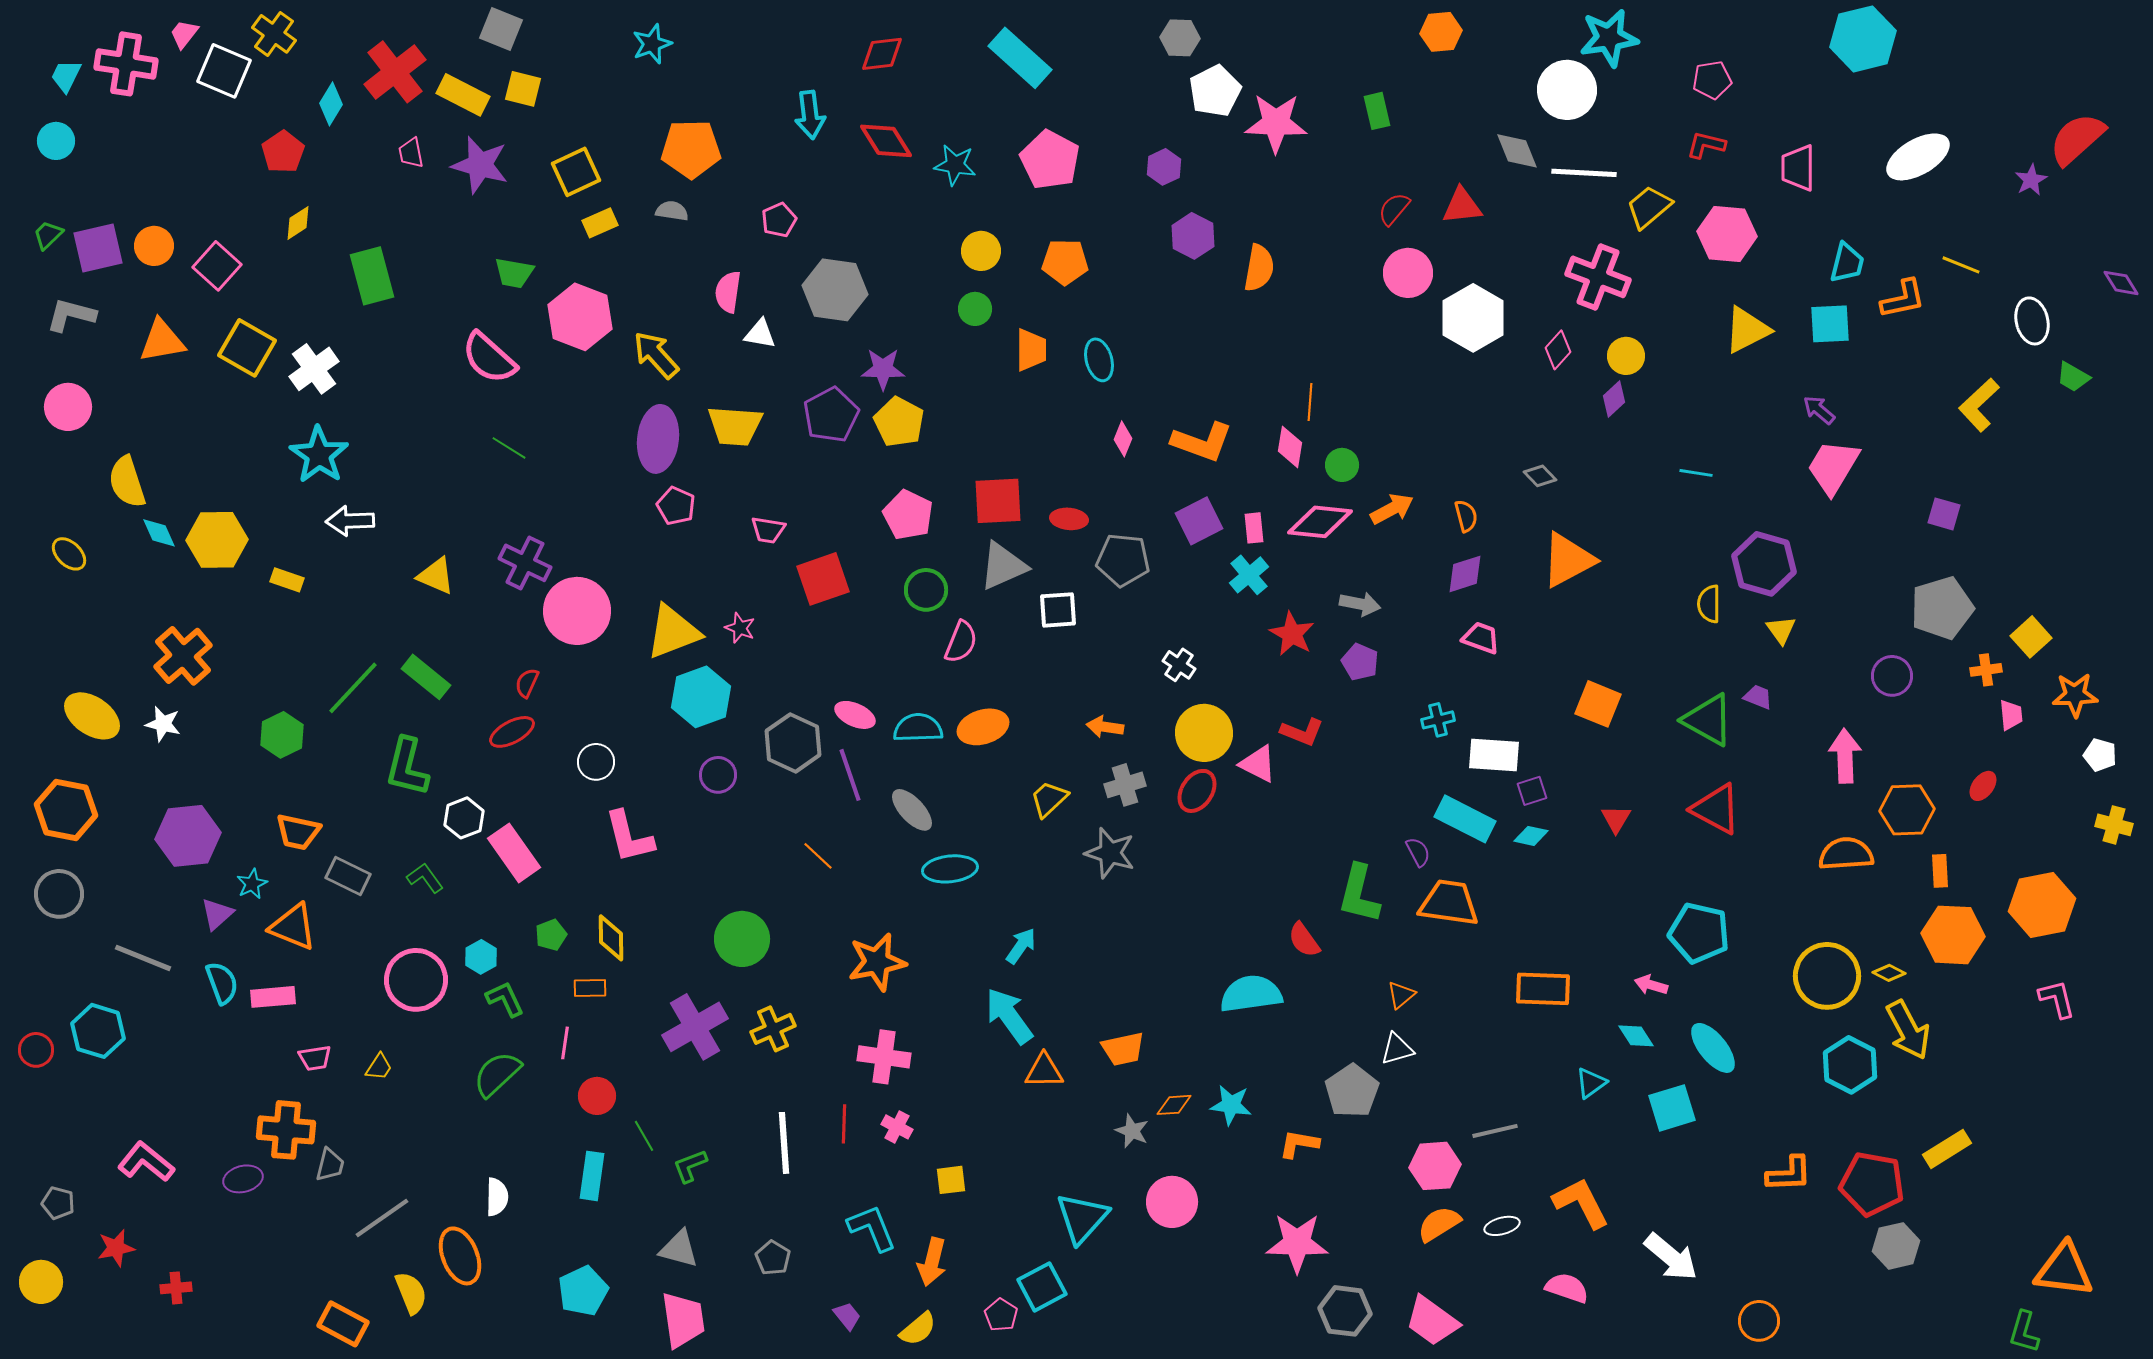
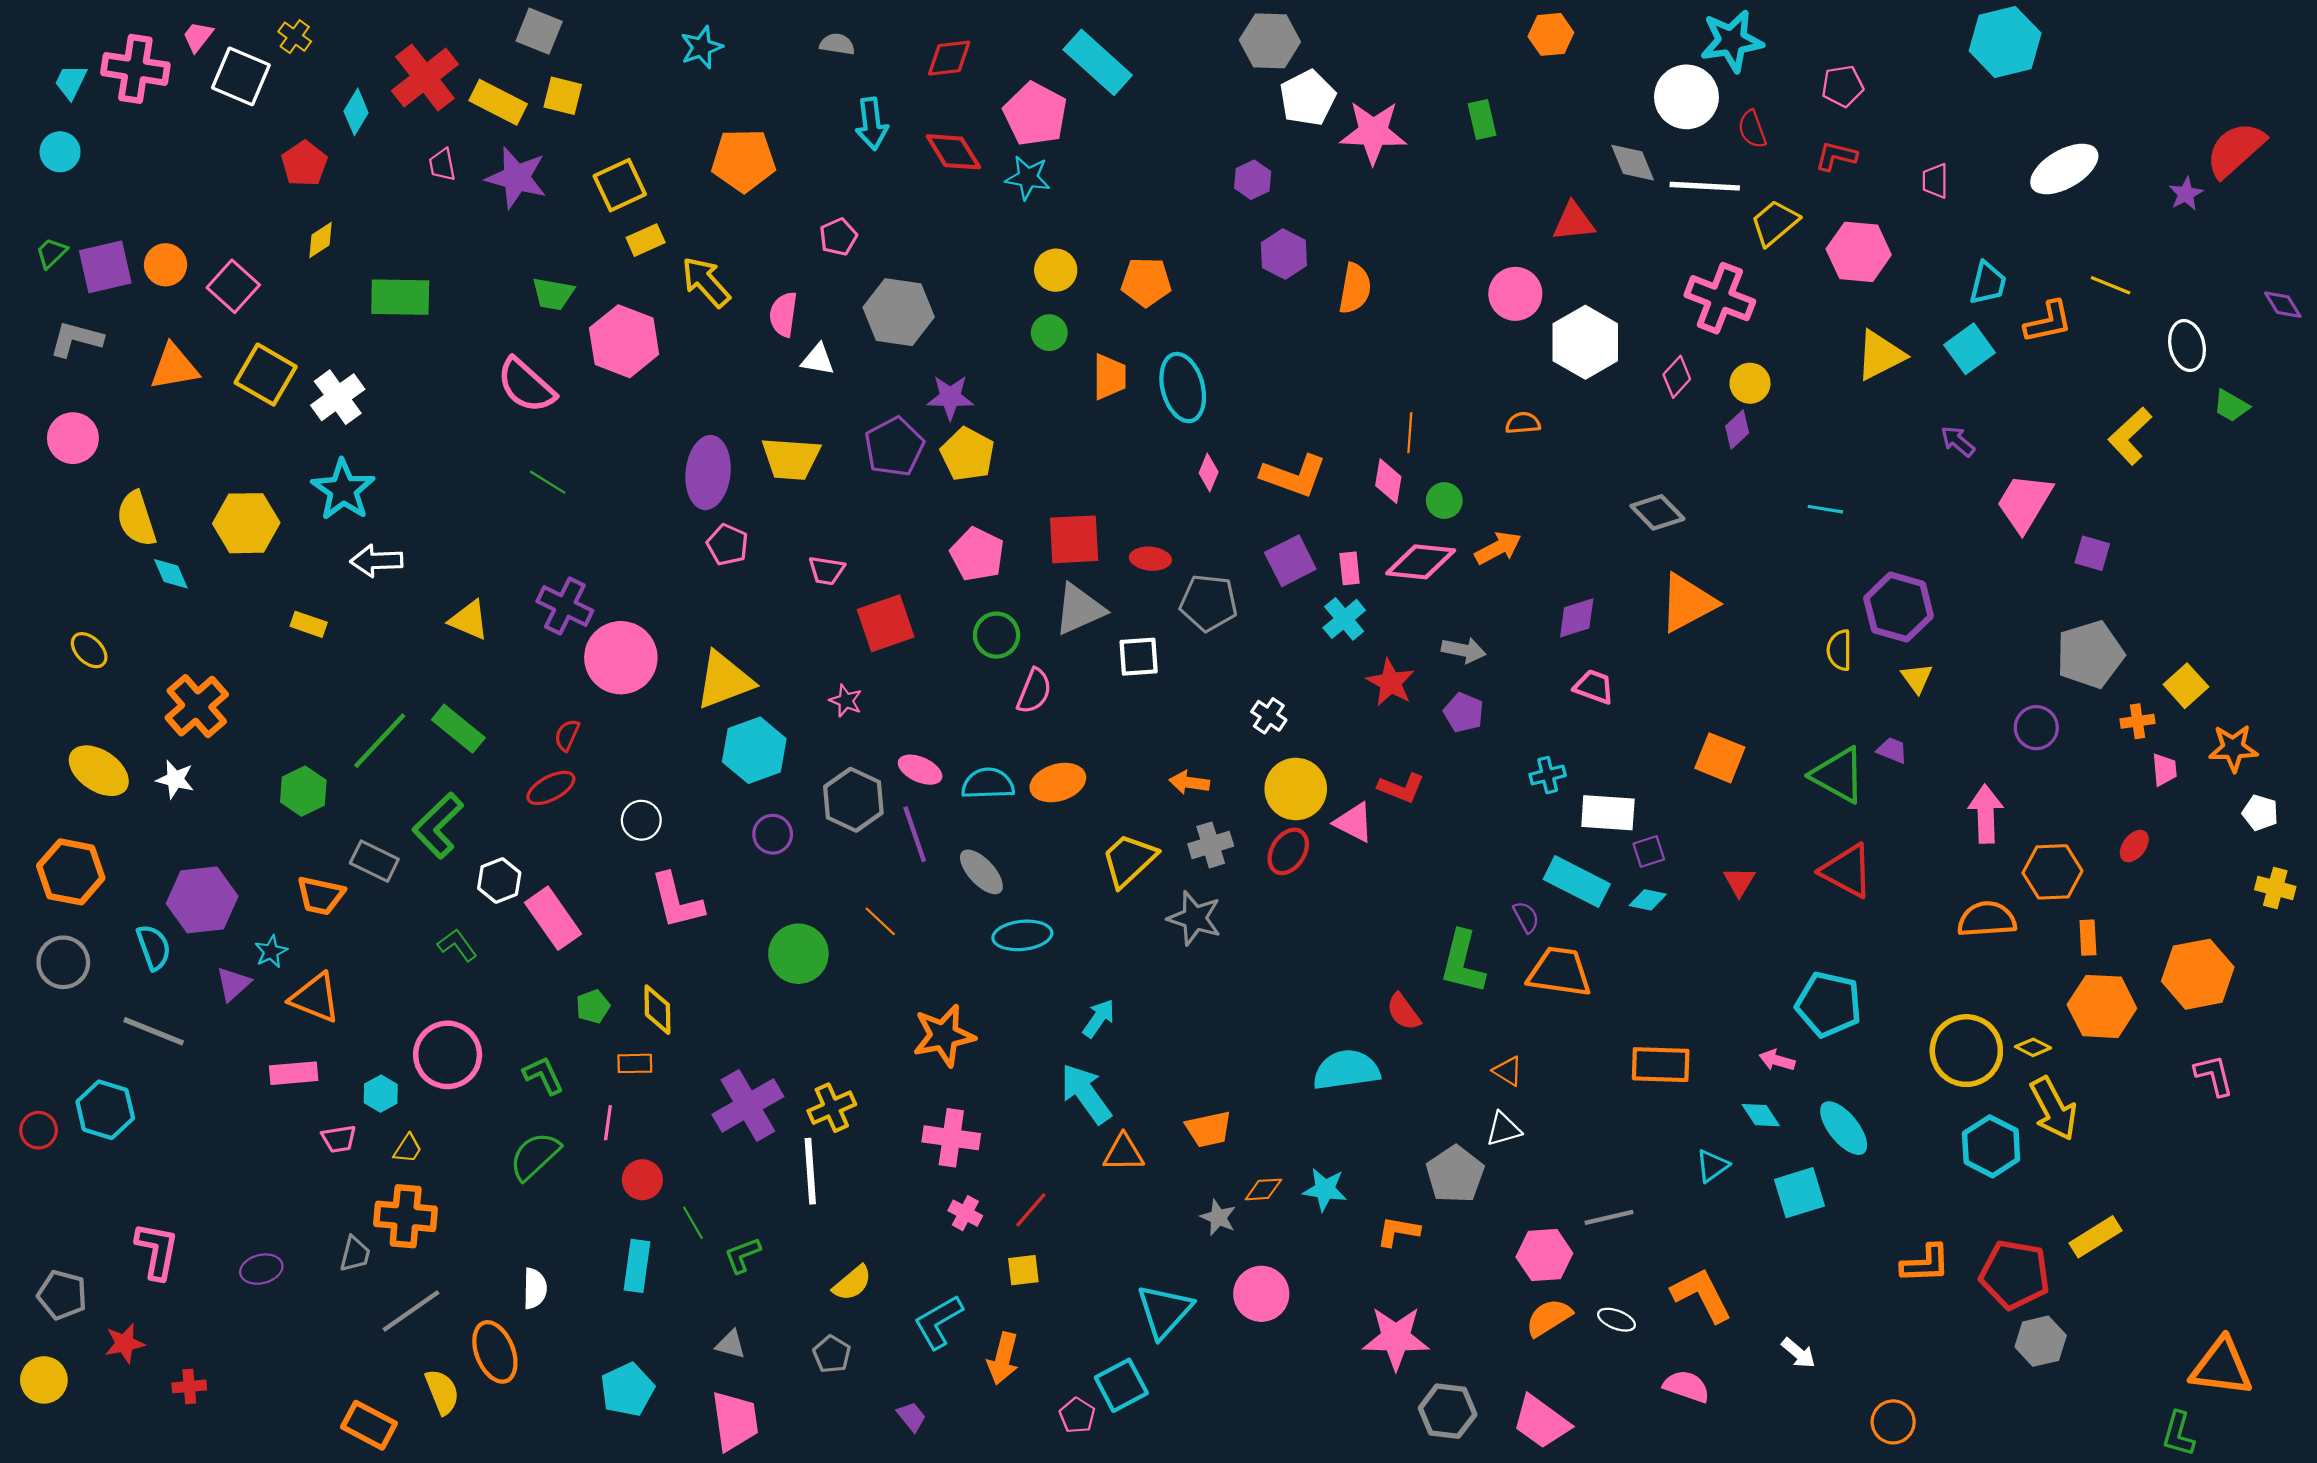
yellow cross: (274, 34) -> (295, 37), size x0.7
gray hexagon: (1180, 38) -> (1270, 41), size x1.4
pink pentagon: (1050, 160) -> (1035, 114), moved
pink trapezoid: (1798, 168) -> (1935, 181), size x0.7
red semicircle: (1394, 209) -> (1752, 129), moved, turned -60
gray semicircle: (672, 211) -> (837, 44), moved
green rectangle: (372, 276) -> (400, 297), turned -74
cyan square: (1830, 324) -> (1970, 349), turned -33
yellow arrow: (656, 355) -> (706, 282), moved
cyan ellipse: (1099, 360) -> (1183, 388), size x1.5
pink trapezoid: (1833, 467) -> (2024, 503), moved
gray diamond: (1540, 476) -> (1657, 512), size x1.5
orange semicircle: (1466, 516) -> (1523, 423), moved, turned -80
yellow hexagon: (217, 540) -> (246, 523), moved
yellow ellipse: (69, 554) -> (89, 650), moved
pink star: (740, 628) -> (846, 701), moved
green L-shape: (407, 767) -> (438, 826), turned 32
yellow trapezoid: (1049, 799) -> (1129, 860), size x1.4
gray rectangle: (348, 876) -> (374, 861), moved
green circle: (742, 939) -> (798, 954), moved
cyan hexagon: (481, 957) -> (381, 1094), moved
cyan semicircle: (222, 983) -> (154, 947), moved
orange triangle: (1401, 995) -> (1508, 1071), turned -48
red line: (844, 1124) -> (1031, 1210), moved, turned 39
orange cross: (286, 1130) -> (406, 1216), moved
white line: (784, 1143) -> (810, 1171), moved
pink L-shape: (146, 1162) -> (157, 1251), turned 62
gray pentagon: (58, 1203) -> (62, 1295), size x1.4
white ellipse: (1502, 1226) -> (1617, 1320), turned 36
cyan L-shape: (872, 1228) -> (938, 1322), turned -98
gray triangle: (679, 1249) -> (731, 1344), size x0.7
white arrow: (1671, 1257) -> (1798, 1353), size x0.6
yellow semicircle: (918, 1329) -> (852, 1283), moved

